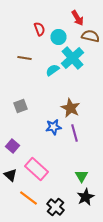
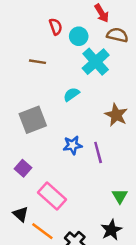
cyan semicircle: (52, 70) -> (71, 94), moved
gray square: (20, 106) -> (33, 120), size x1.6
brown star: (70, 108) -> (116, 115), moved
black triangle: (10, 175) -> (21, 214), moved
green triangle: (82, 176) -> (120, 196), moved

